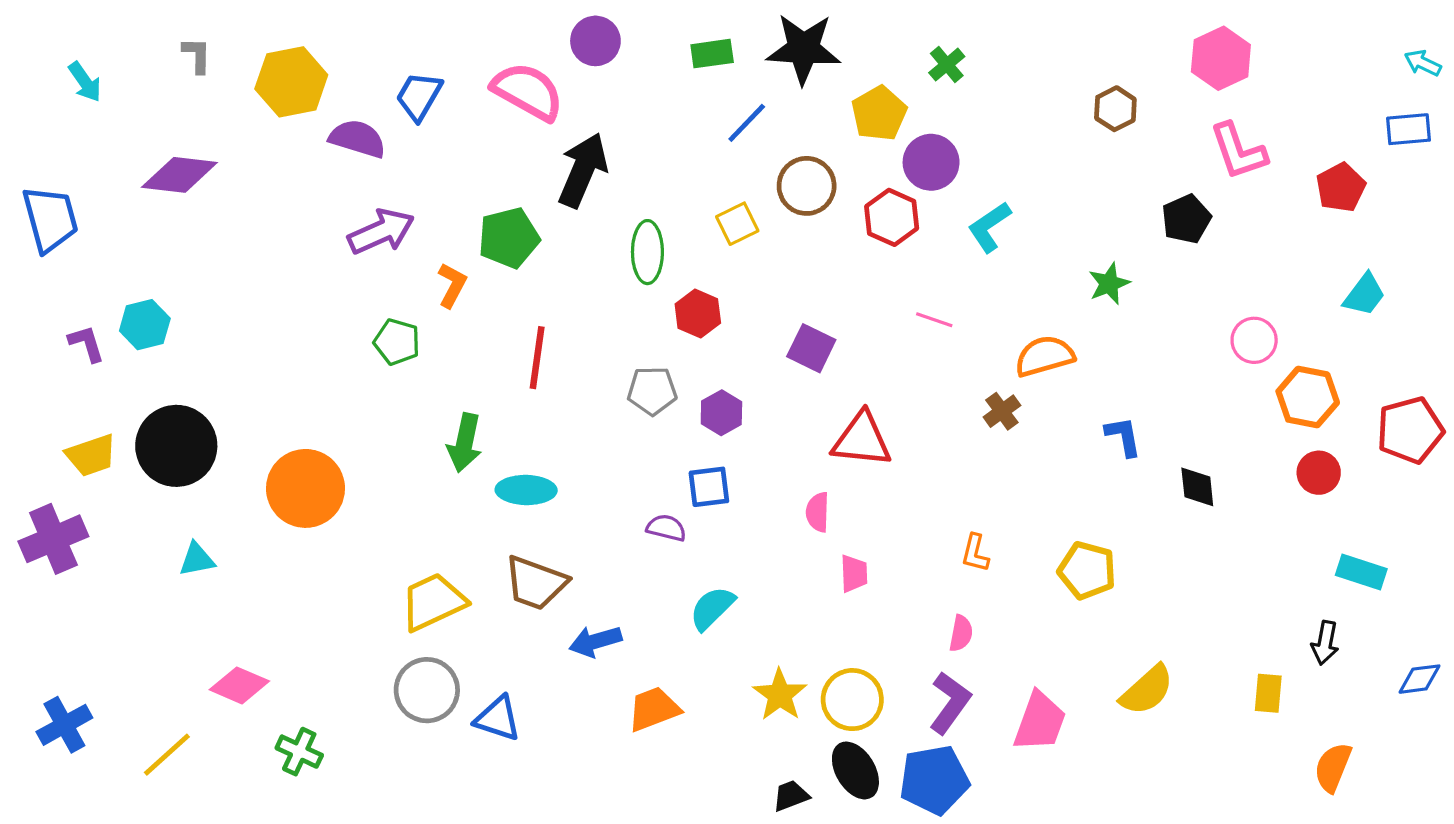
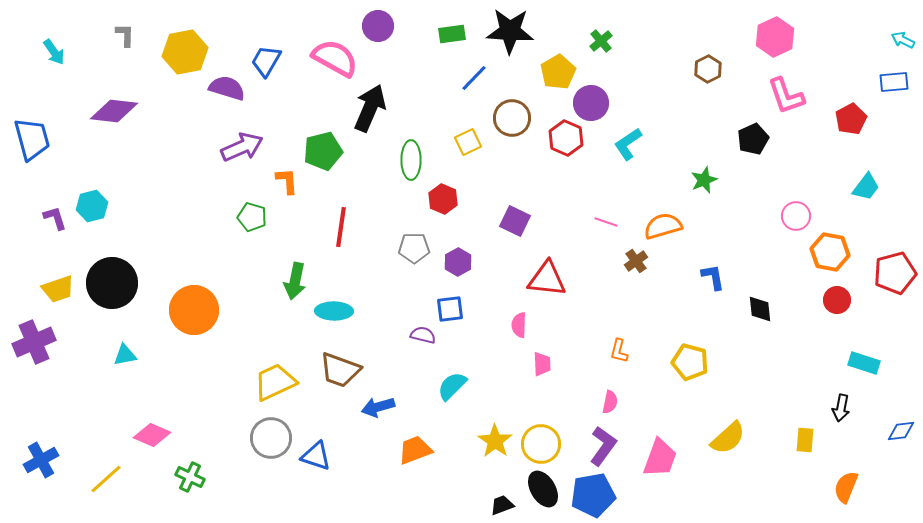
orange L-shape: (452, 285) -> (287, 181), turned -32
pink line: (934, 320) -> (606, 222), moved

